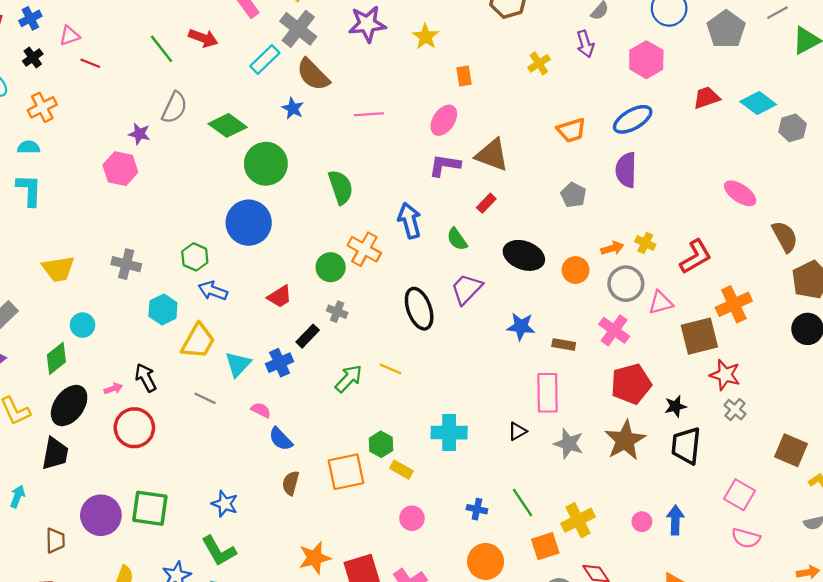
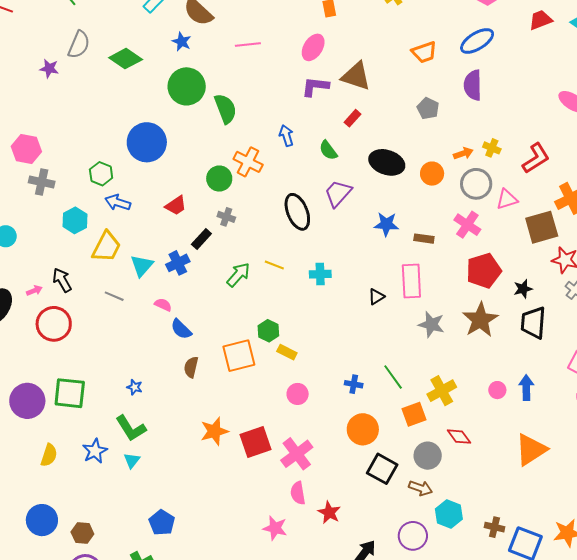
green circle: (266, 164) -> (187, 86), moved
pink hexagon: (120, 169) -> (26, 149), moved
blue arrow: (410, 221) -> (286, 136), size x0.7
black triangle: (517, 431) -> (376, 297), moved
cyan cross: (449, 433) -> (320, 274), moved, size x0.7
blue star: (225, 504) -> (134, 387), size x0.7

